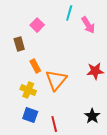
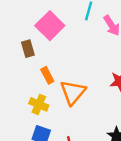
pink square: (37, 25) -> (50, 26), size x1.6

